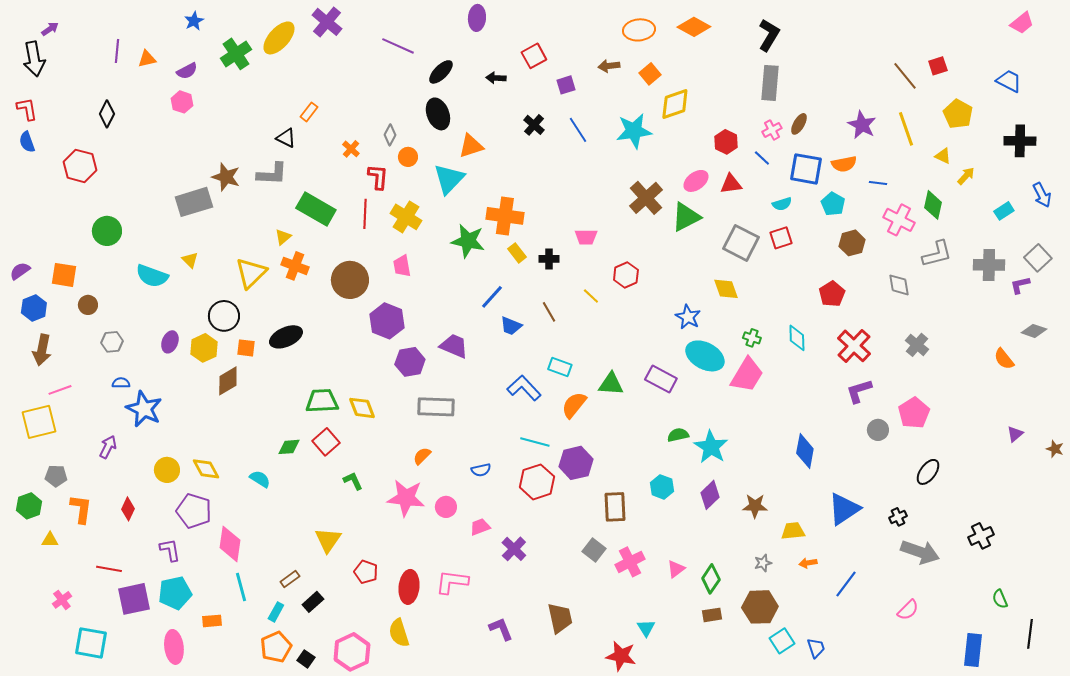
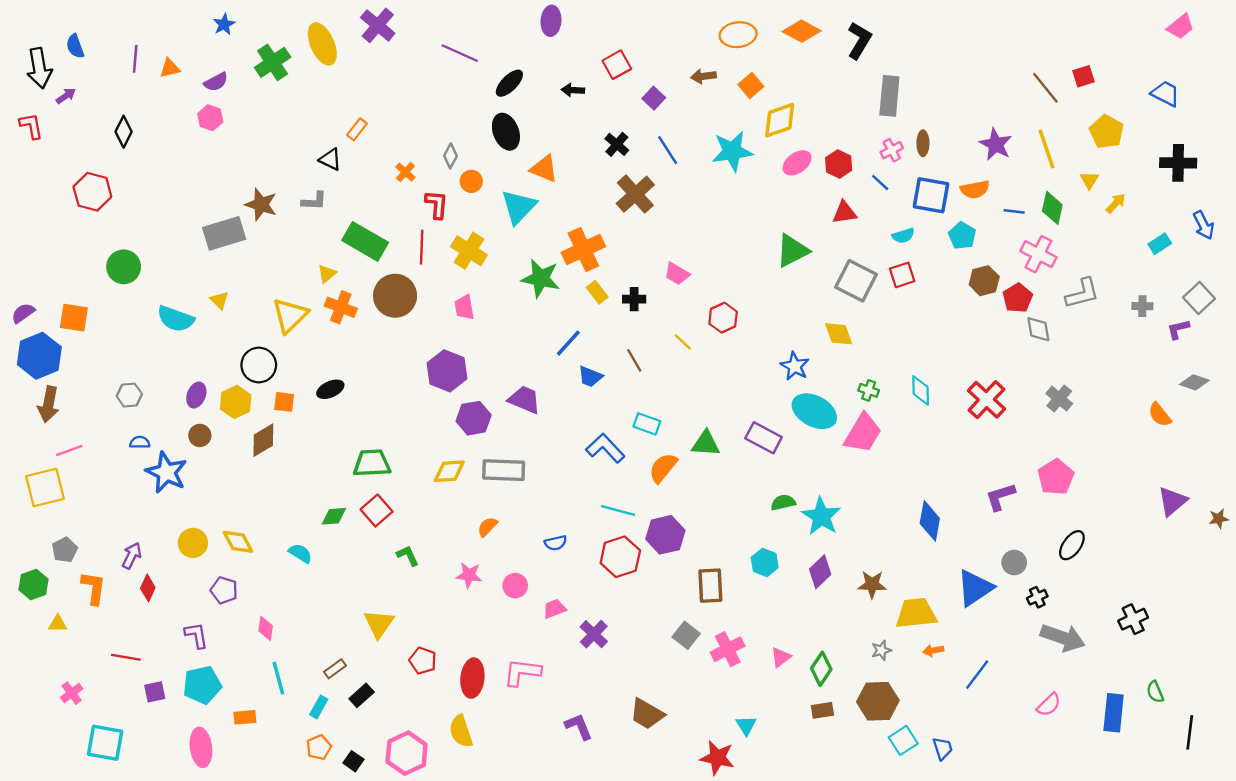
purple arrow: (50, 29) -> (66, 96), moved
black L-shape: (769, 35) -> (859, 40), moved
yellow ellipse: (279, 38) -> (322, 44), turned -66
purple square: (566, 85) -> (654, 98), turned -30
brown ellipse: (799, 124) -> (923, 143), turned -30
blue semicircle: (27, 142) -> (75, 46), moved
orange triangle: (471, 146) -> (544, 169), turned 40
yellow triangle: (943, 156) -> (1089, 180), turned 36
gray L-shape: (272, 174) -> (314, 201), size x0.7
pink ellipse: (696, 181) -> (797, 163), moved
brown cross: (646, 198) -> (635, 194), moved
green diamond: (933, 205) -> (1052, 208), moved
orange cross: (505, 216) -> (583, 249), turned -33
pink trapezoid: (586, 237) -> (677, 274), turned 30
gray cross: (989, 265) -> (1142, 306), size x0.6
brown circle: (350, 280) -> (395, 296), moved
red pentagon: (832, 294) -> (1018, 298), moved
brown circle: (88, 305) -> (200, 435), moved
blue hexagon: (34, 308) -> (39, 356), size x1.5
black ellipse: (286, 337) -> (330, 389), size x0.7
purple L-shape: (859, 391) -> (1000, 497), moved
yellow diamond: (362, 408) -> (449, 471), moved, turned -72
gray circle: (878, 430) -> (1014, 563), moved
purple triangle: (1015, 434) -> (1172, 501), size x1.6
purple arrow: (108, 447) -> (132, 556), moved
brown star: (1055, 449) -> (1219, 519), turned -30
gray pentagon: (56, 476) -> (65, 550), turned -30
pink star: (406, 498) -> (469, 575), size x0.6
purple pentagon: (194, 511) -> (224, 590), size x0.7
yellow trapezoid: (793, 531) -> (916, 613), size x1.5
pink diamond: (230, 544) -> (266, 628), size x0.6
purple square: (134, 599) -> (155, 692), size x0.6
brown trapezoid: (560, 618) -> (647, 714), turned 132
orange pentagon: (276, 647) -> (319, 747), size x0.7
blue rectangle: (973, 650) -> (1114, 713), moved

